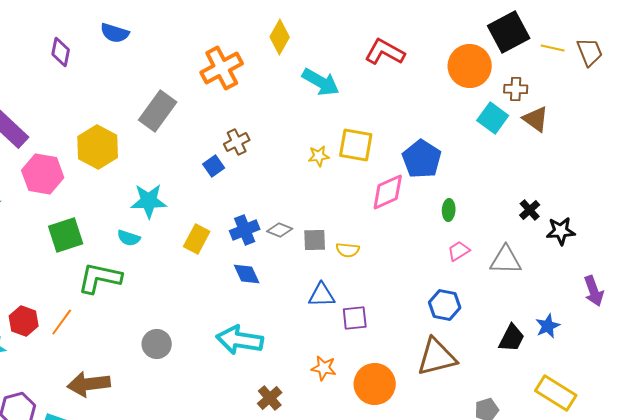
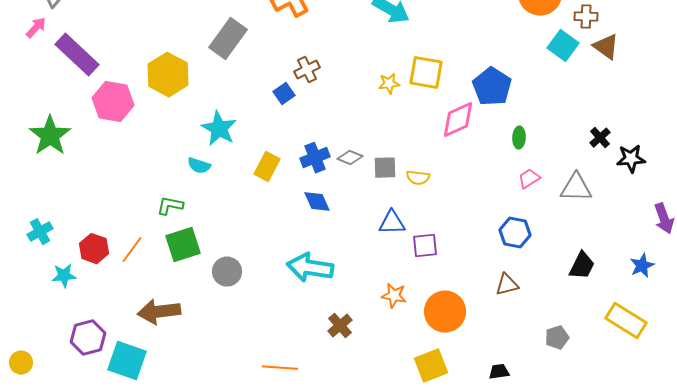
cyan star: (149, 201) -> (219, 129), turned 30
green square: (66, 235) -> (183, 245), moved
green L-shape: (100, 278) -> (170, 206), size x0.6
blue star: (548, 326) -> (642, 266), moved
brown triangle: (437, 357) -> (507, 285), size x0.6

